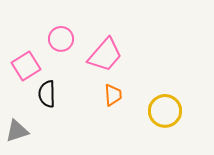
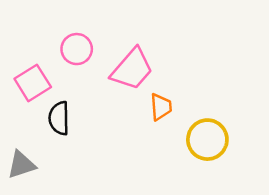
orange trapezoid: (113, 95) -> (161, 107), moved

